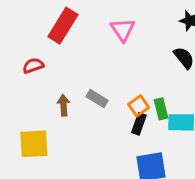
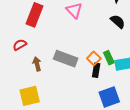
gray rectangle: (97, 99) -> (66, 59), size x1.6
brown arrow: (64, 105) -> (37, 64), moved

